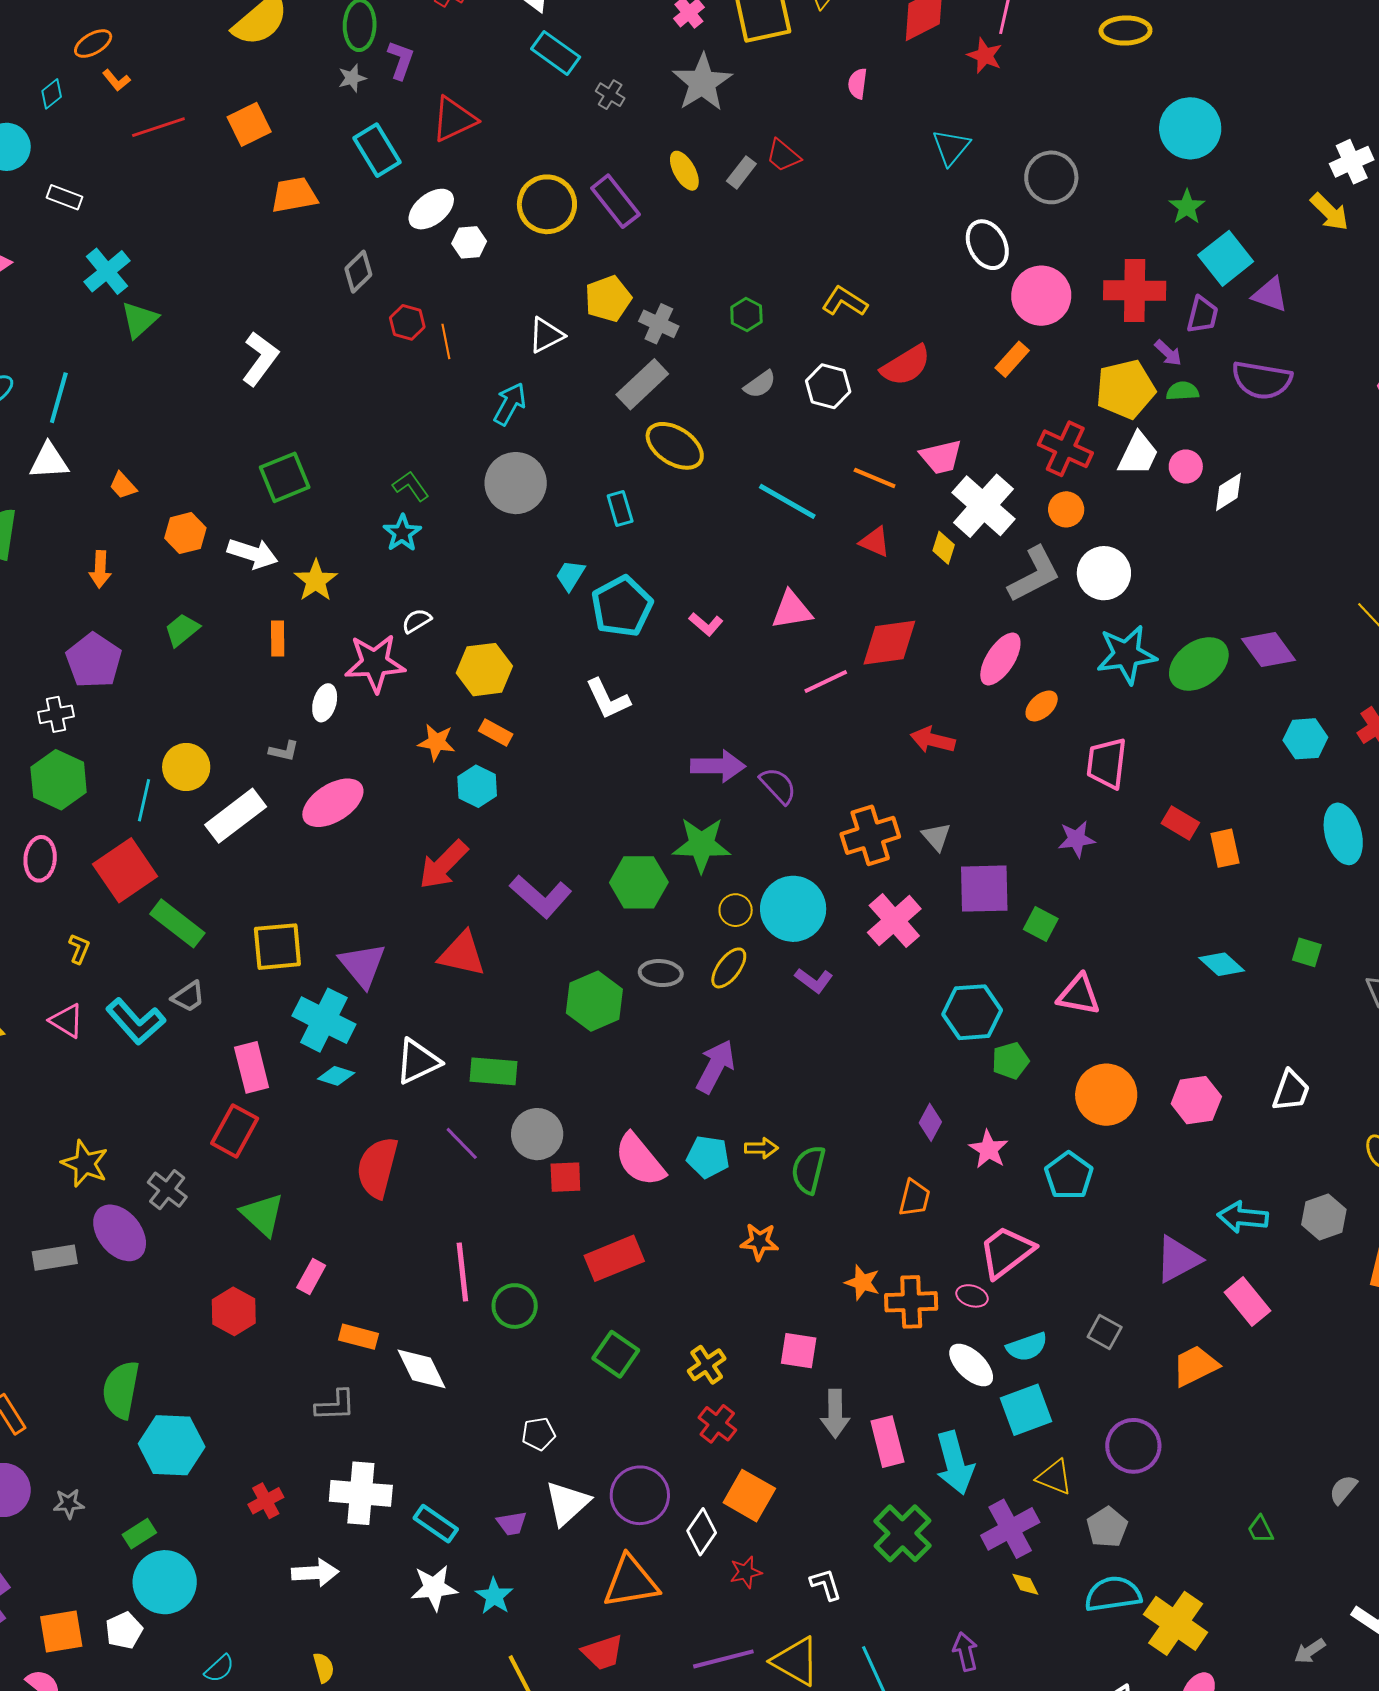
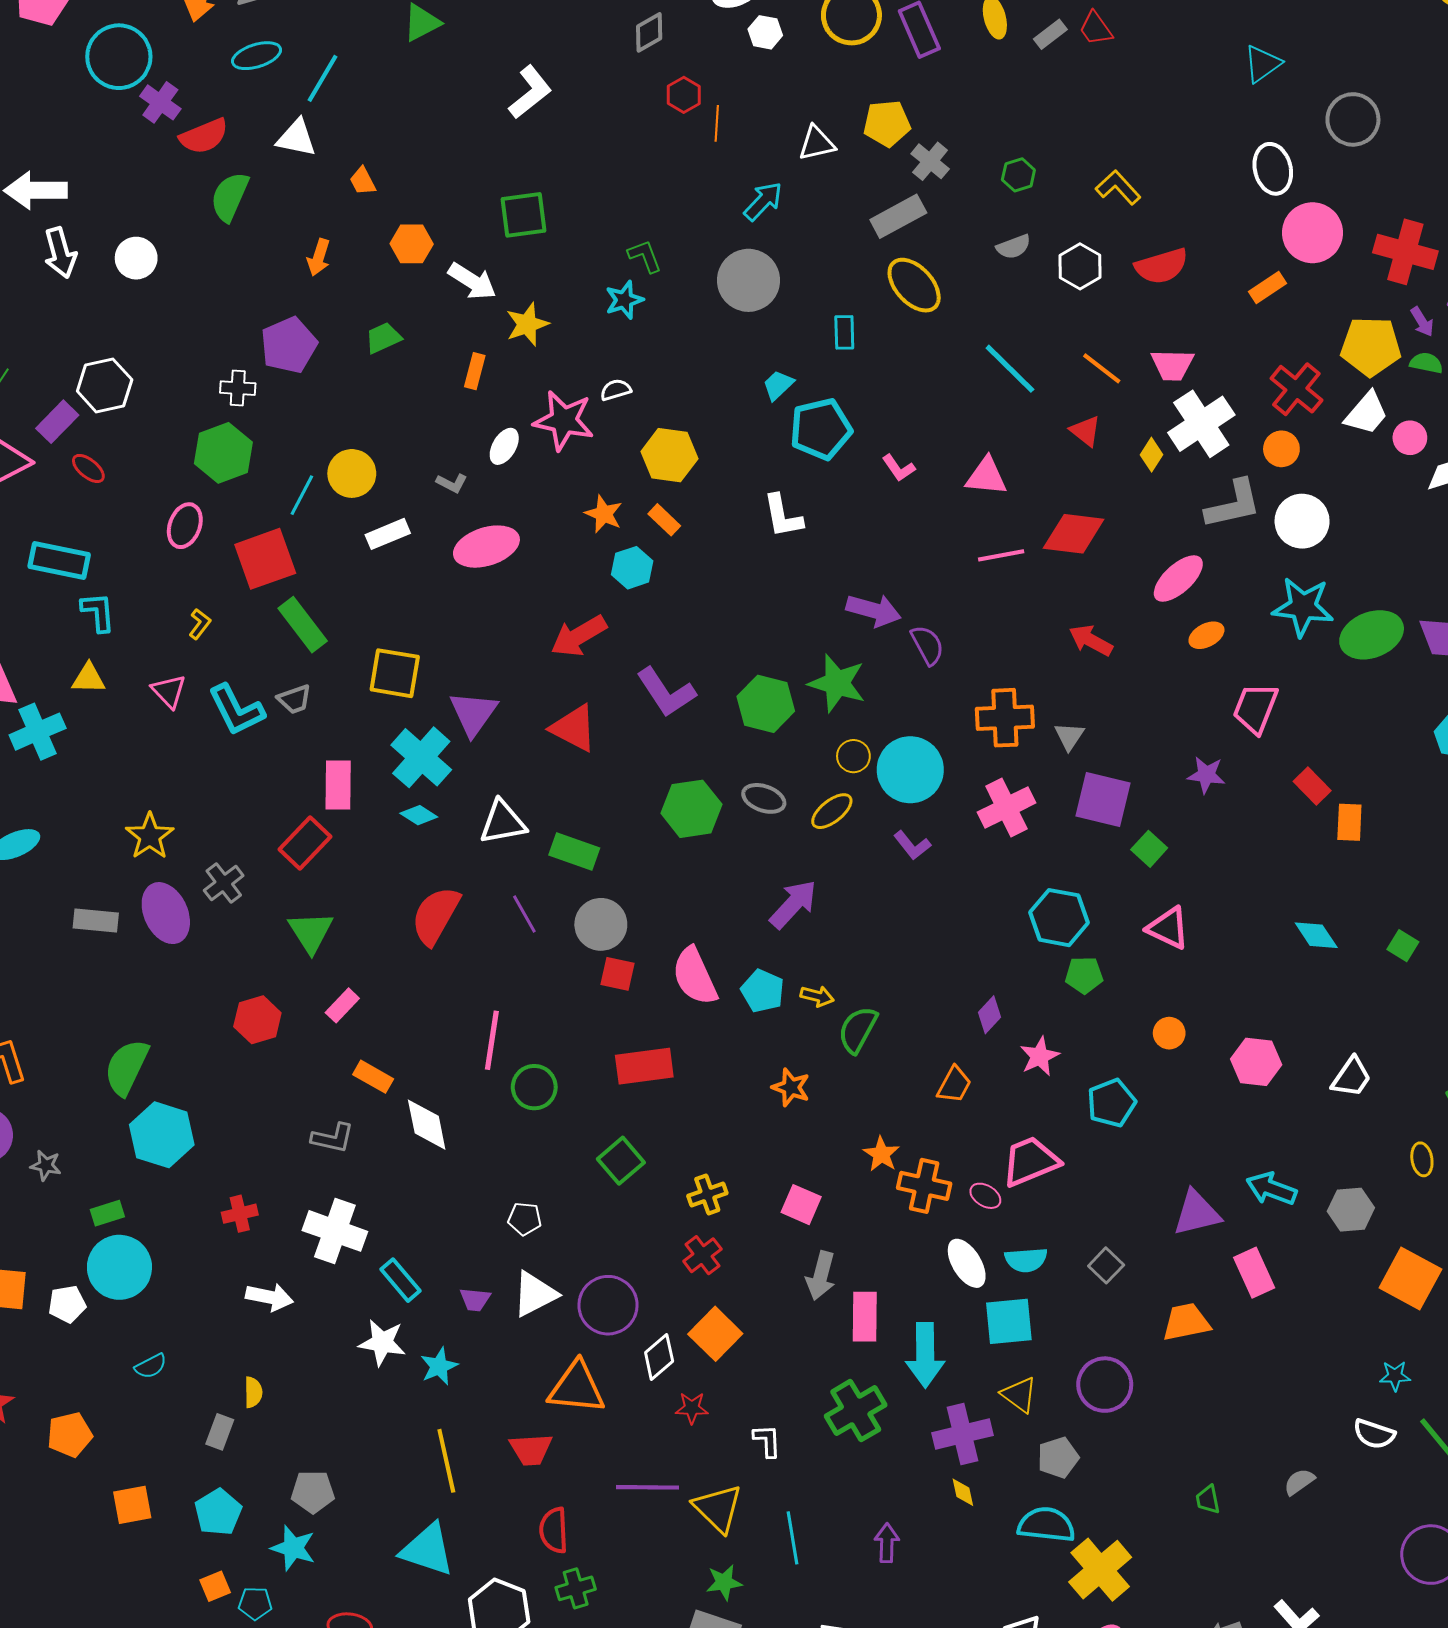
white rectangle: (236, 816) -> (388, 534), size x0.7
orange circle: (1106, 1095) -> (1169, 1033), size x0.5

